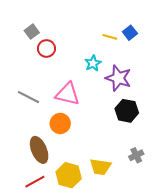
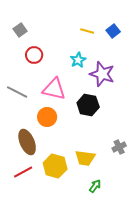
yellow line: (110, 37) -> (87, 31), moved
red circle: (46, 48) -> (34, 55), moved
black hexagon: (127, 111) -> (88, 105), moved

